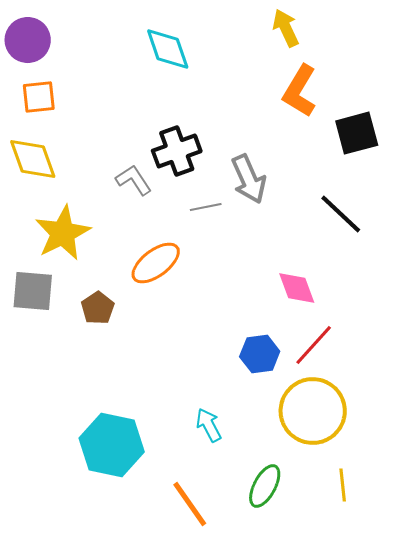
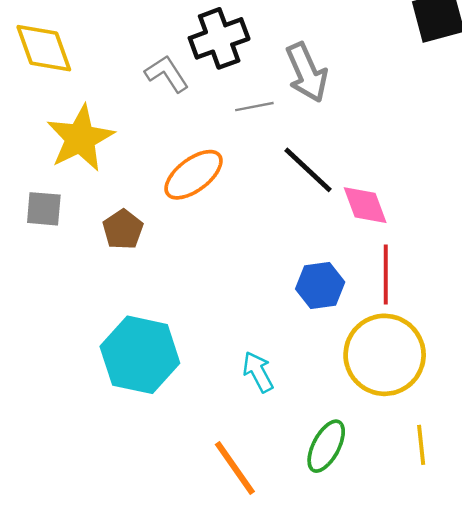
black line: (341, 214) -> (308, 170), moved
gray square: (33, 291) -> (44, 209), size x0.7
red line: (314, 345) -> (386, 275), turned -42
cyan hexagon: (112, 445) -> (140, 355), moved

